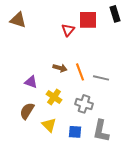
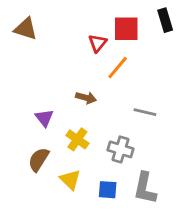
orange line: (80, 72) -> (118, 68), moved, turned 60
purple triangle: (31, 82) -> (44, 118), turned 32

